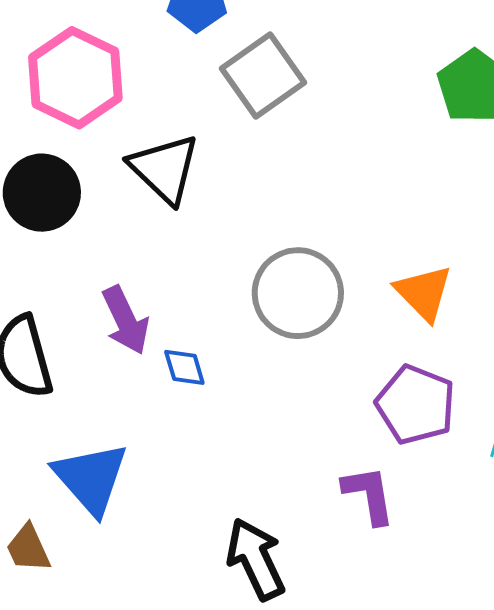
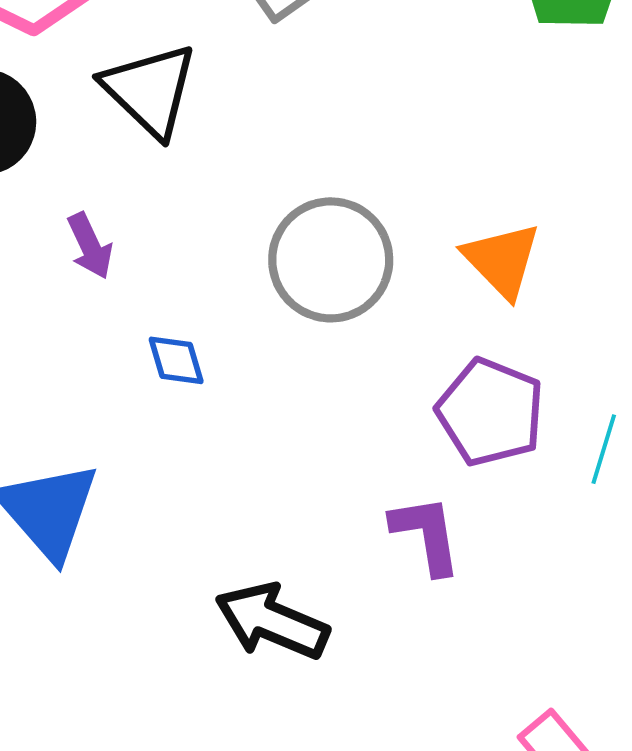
purple arrow: (125, 320) -> (90, 246), moved, size x0.7
black arrow: (256, 559) -> (272, 621), turned -42

